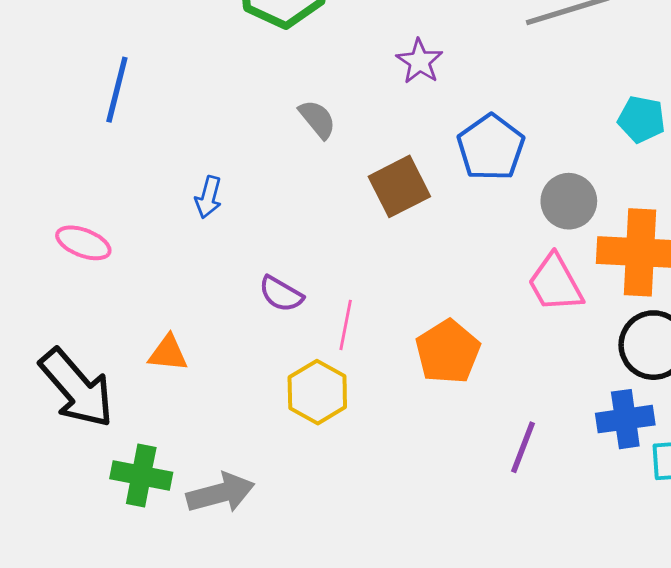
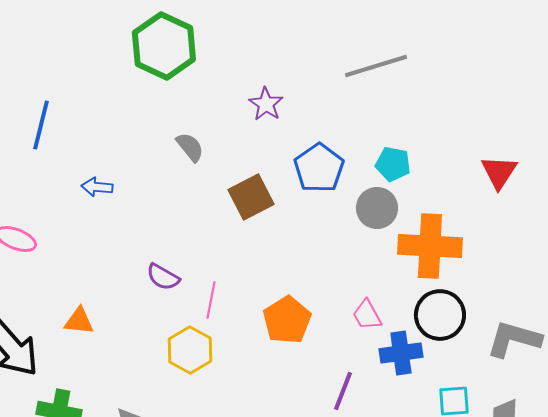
cyan pentagon: (641, 119) -> (393, 164), moved
blue arrow: (208, 197) -> (97, 187), moved, turned 80
pink trapezoid: (555, 283) -> (367, 315), moved, size x0.7
blue cross: (625, 419) -> (401, 353), moved

